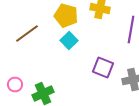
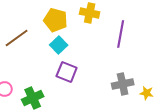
purple square: (103, 68) -> (67, 72), moved

